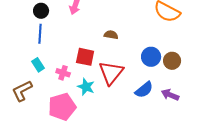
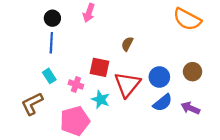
brown semicircle: (111, 35) -> (127, 44), turned -72
blue circle: (151, 57) -> (159, 77), moved

